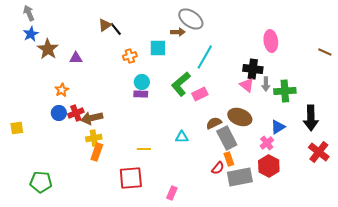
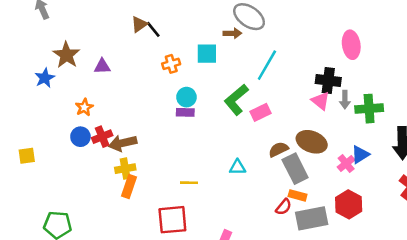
blue star: (31, 34) -> (45, 78), moved
pink cross: (267, 143) -> (346, 164), moved
orange rectangle: (229, 159) -> (298, 195), turned -56

